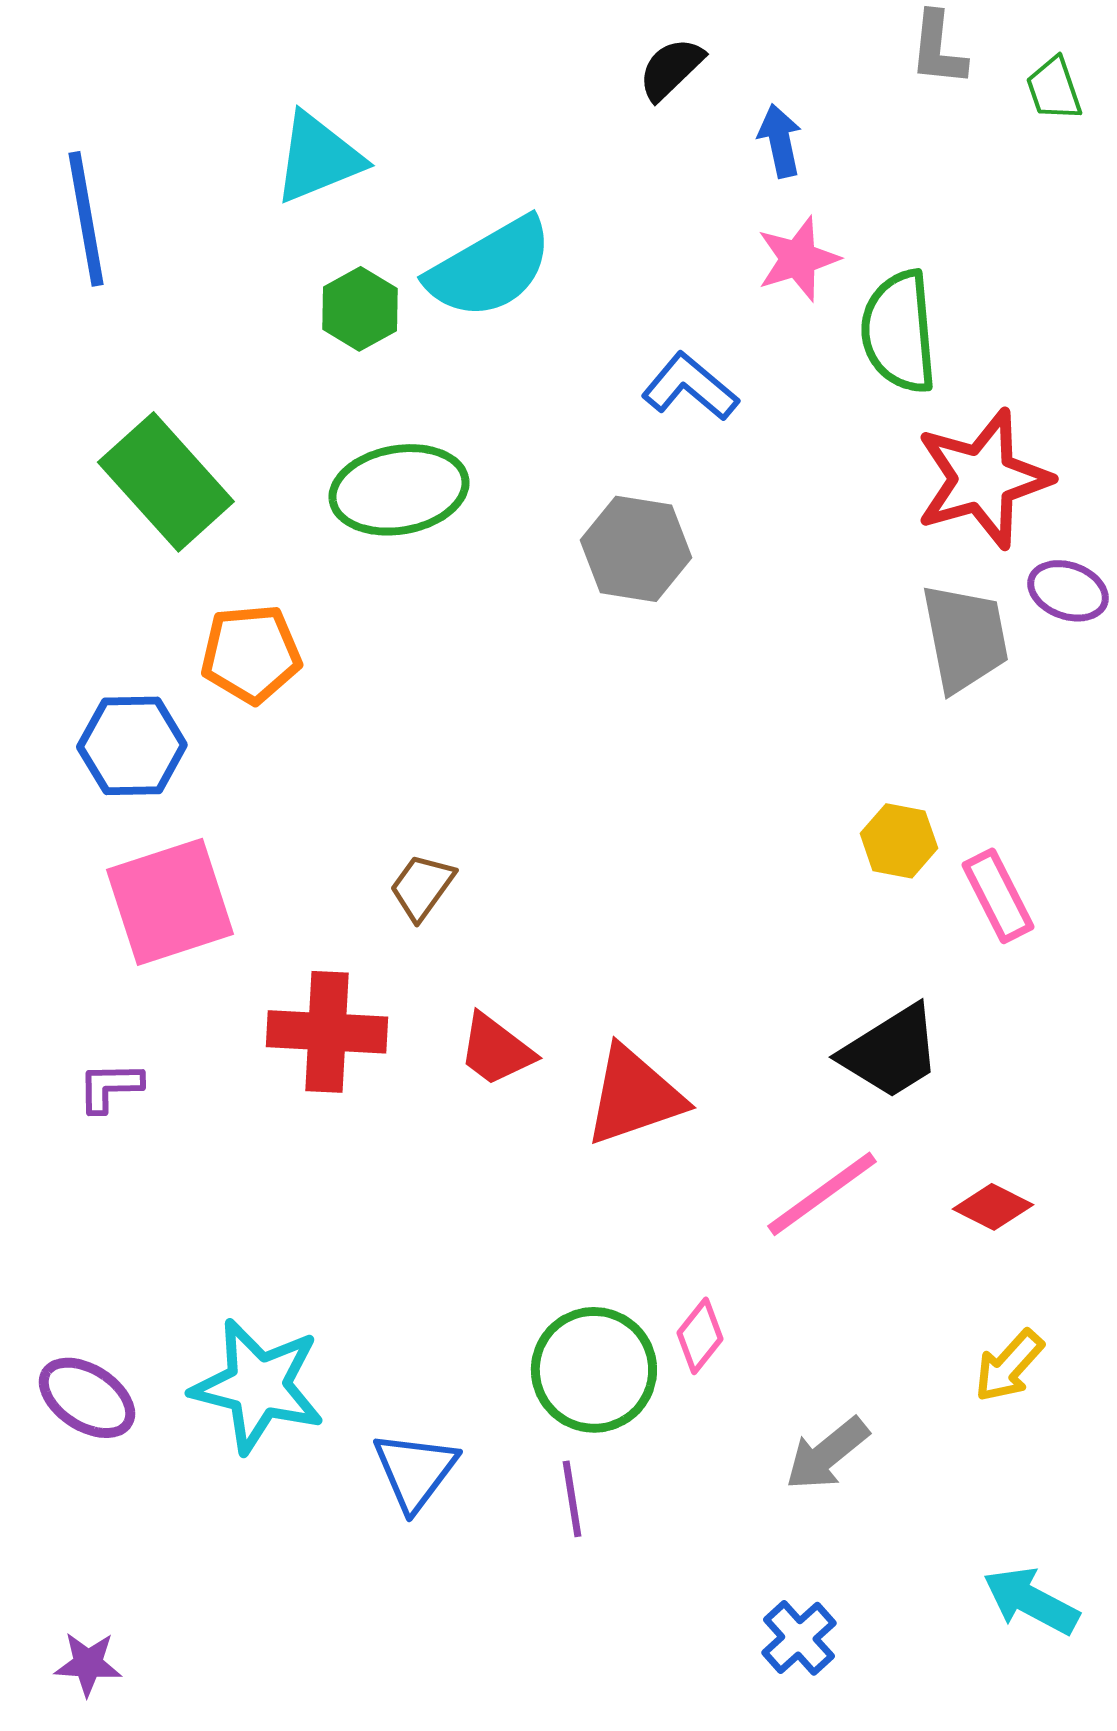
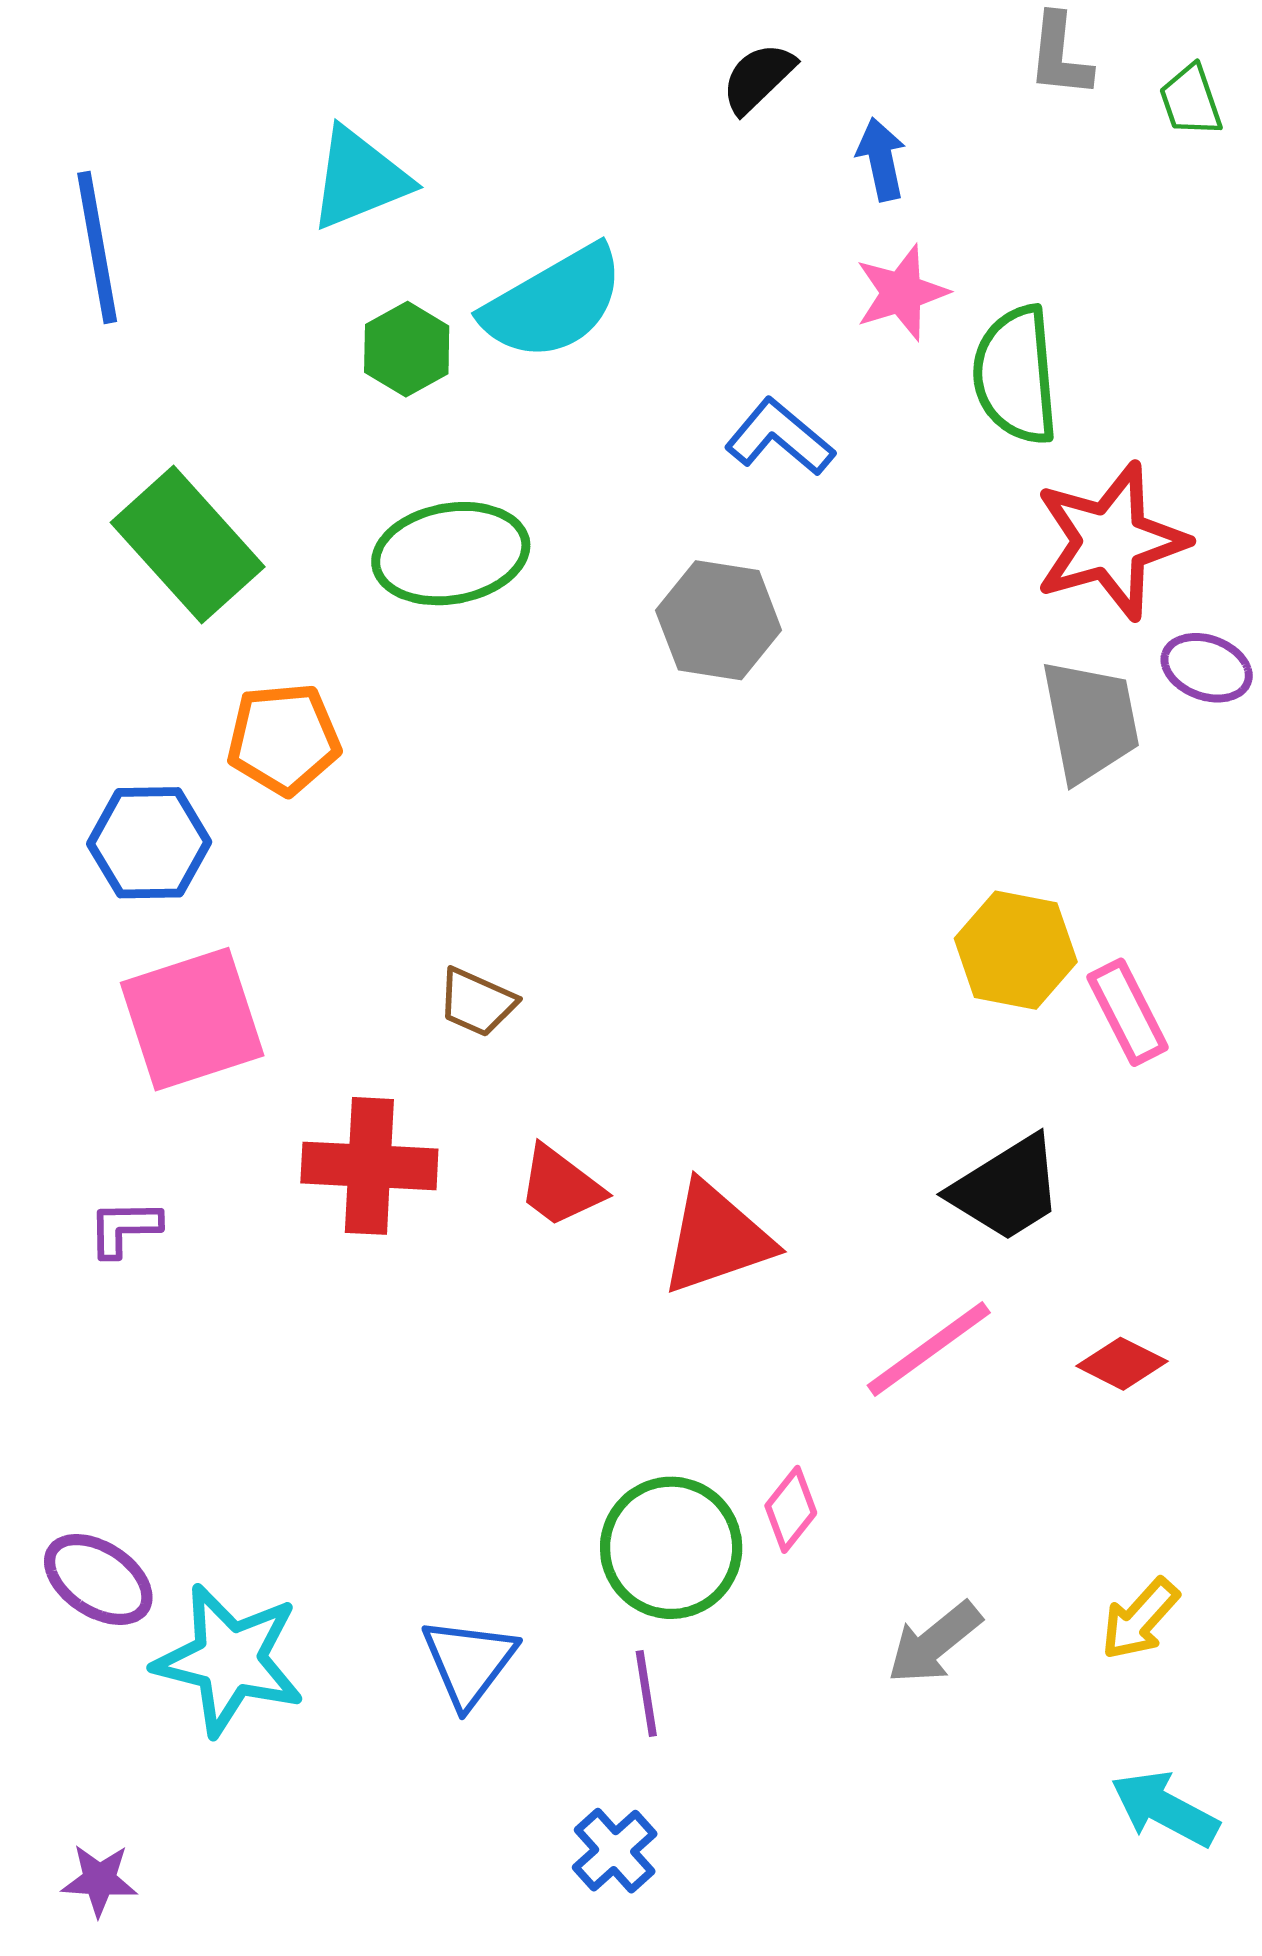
yellow hexagon: (899, 841) -> (1016, 950), size x1.4
brown trapezoid: (422, 887) -> (477, 1002), turned -102
yellow arrow: (1009, 1366) -> (1140, 1619), moved
cyan star: (258, 1386) -> (229, 1660), moved
blue cross: (799, 1638) -> (615, 1851), moved

